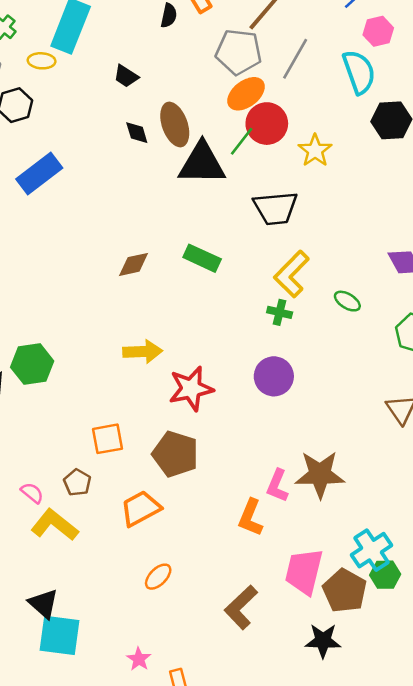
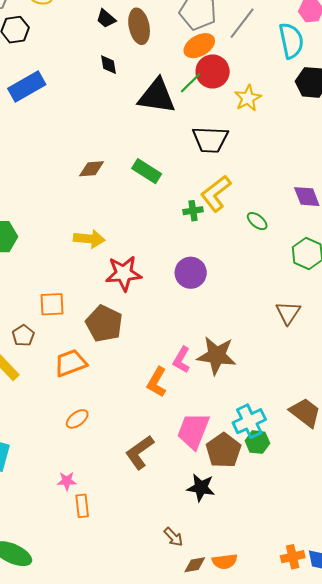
brown ellipse: (175, 124) -> (139, 26), moved
green cross: (280, 312) -> (193, 211), moved, turned -30
pink star: (139, 659) -> (67, 481), moved, turned 30

